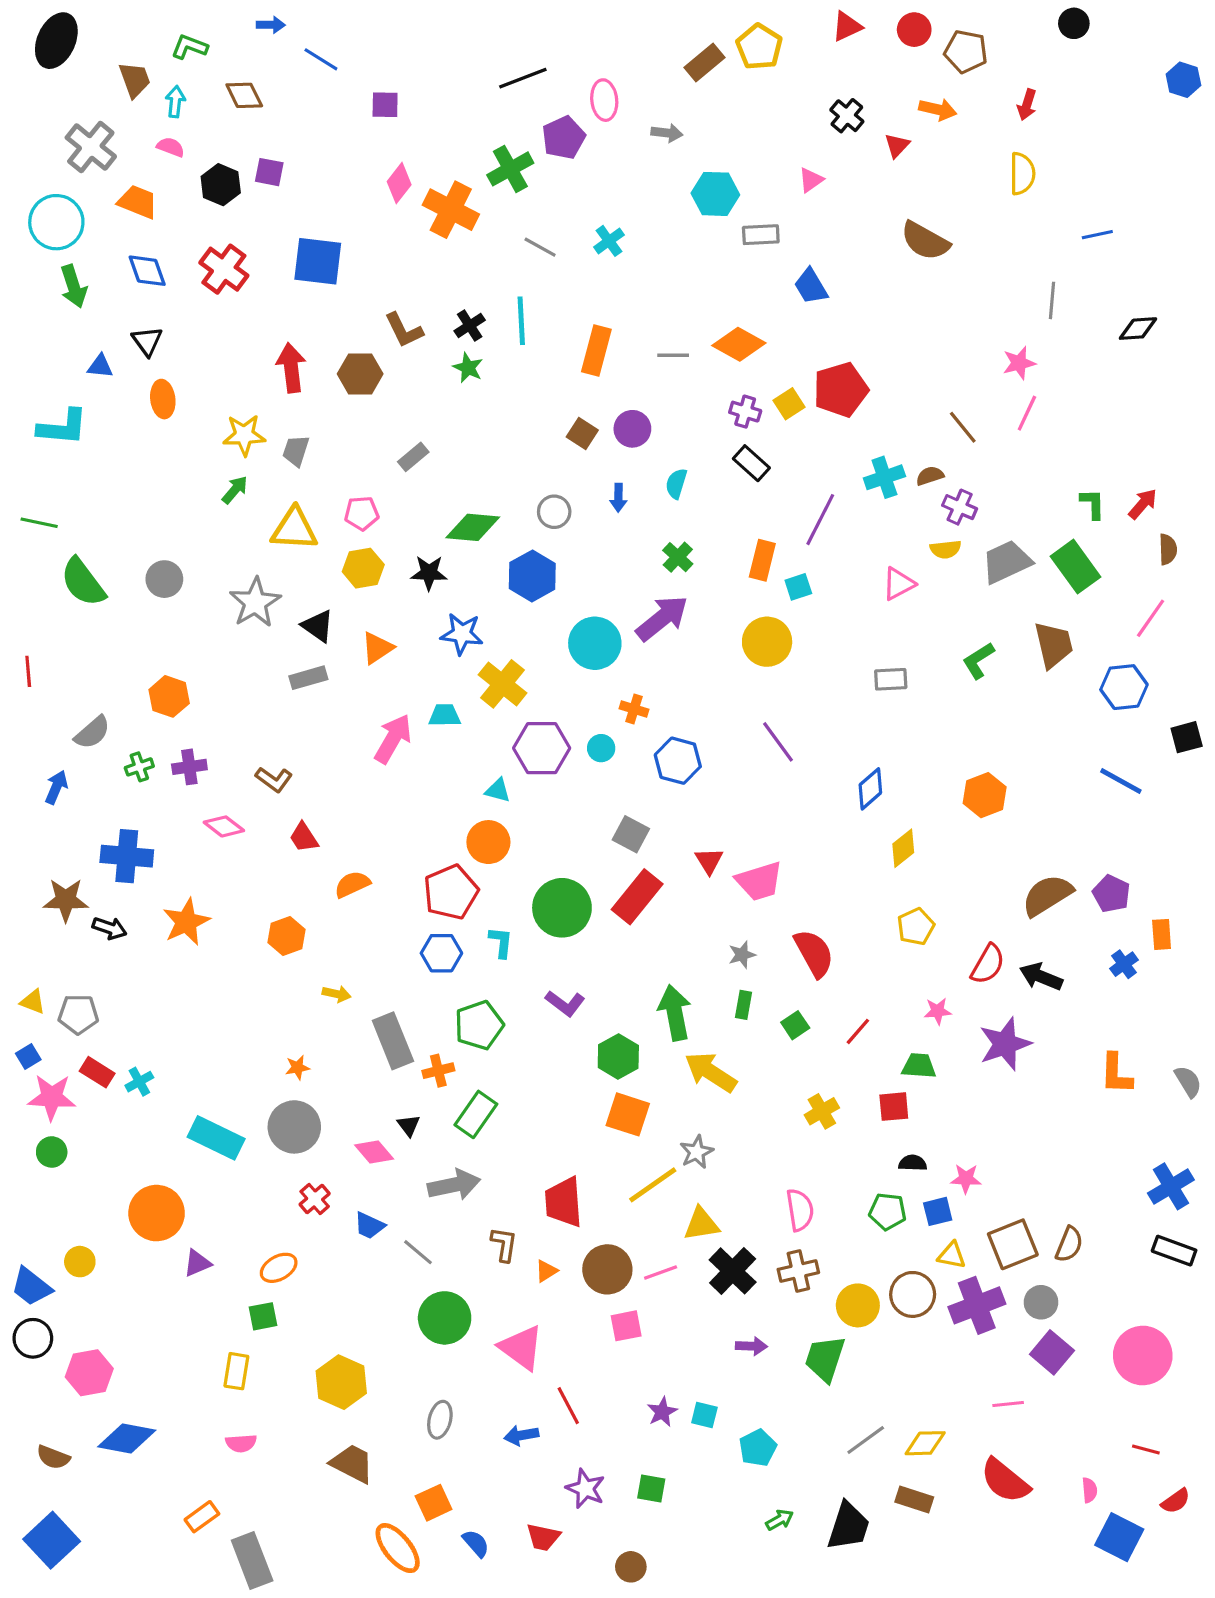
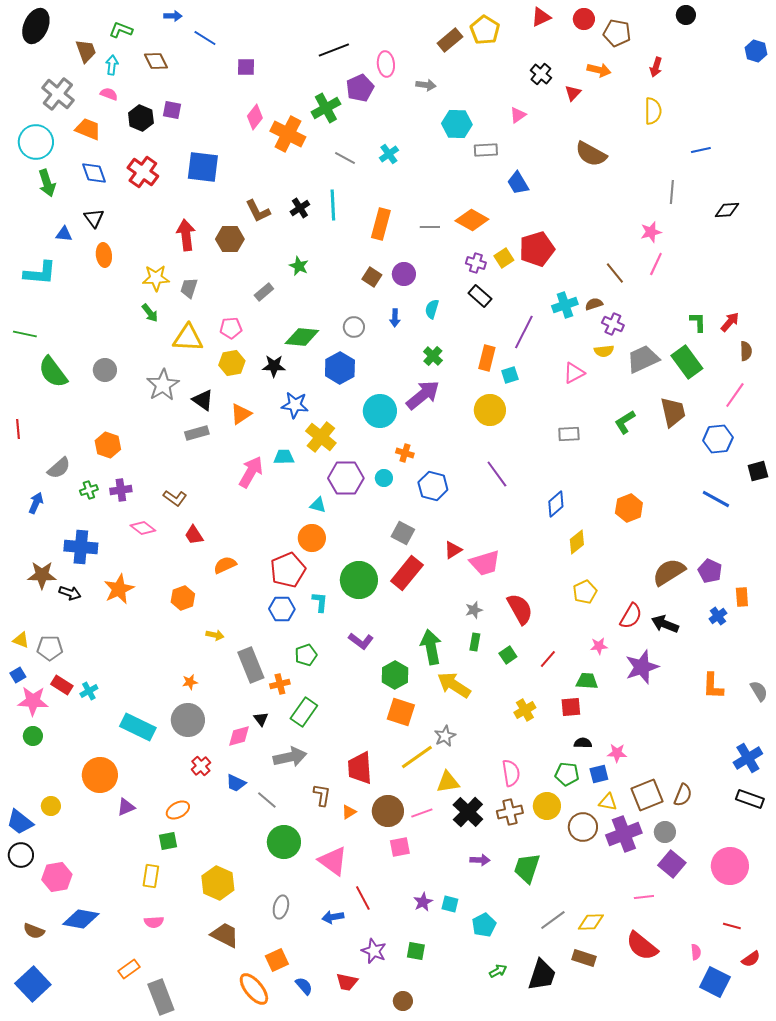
green star: (468, 368) -> (299, 266), moved
green arrow: (235, 490) -> (150, 313), turned 102
red triangle: (709, 861) -> (453, 550), turned 30
green pentagon: (479, 1025) -> (306, 655), size x0.7
pink diamond: (374, 1152) -> (239, 736), turned -65
yellow circle: (858, 1305) -> (547, 806), moved

